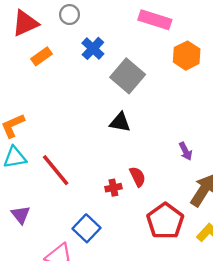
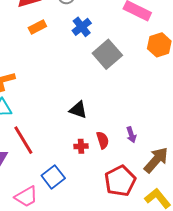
black triangle: (120, 122) -> (78, 110), moved
purple arrow: (186, 151) -> (131, 135), moved
red line: (56, 170) -> (23, 140), moved

